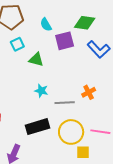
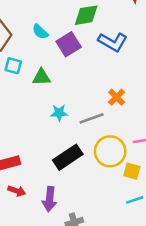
cyan square: (17, 44) -> (13, 66), turned -32
yellow square: (83, 152) -> (132, 171), turned 32

